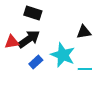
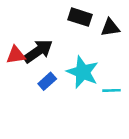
black rectangle: (33, 13) -> (80, 17), moved
black triangle: (84, 32) -> (110, 28), moved

